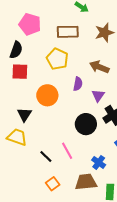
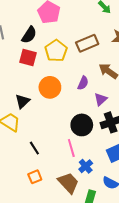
brown rectangle: (68, 32) -> (87, 43), moved, turned -35
yellow pentagon: (57, 59) -> (56, 51), moved
pink line: (67, 151) -> (71, 148), moved
brown trapezoid: (86, 182) -> (68, 183), turned 40

